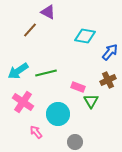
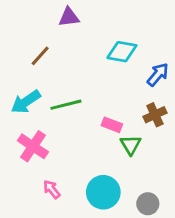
purple triangle: (48, 12) -> (69, 17), turned -35
brown line: (30, 30) -> (40, 56), moved
cyan circle: (58, 114) -> (103, 192), moved
gray circle: (75, 142) -> (148, 204), moved

